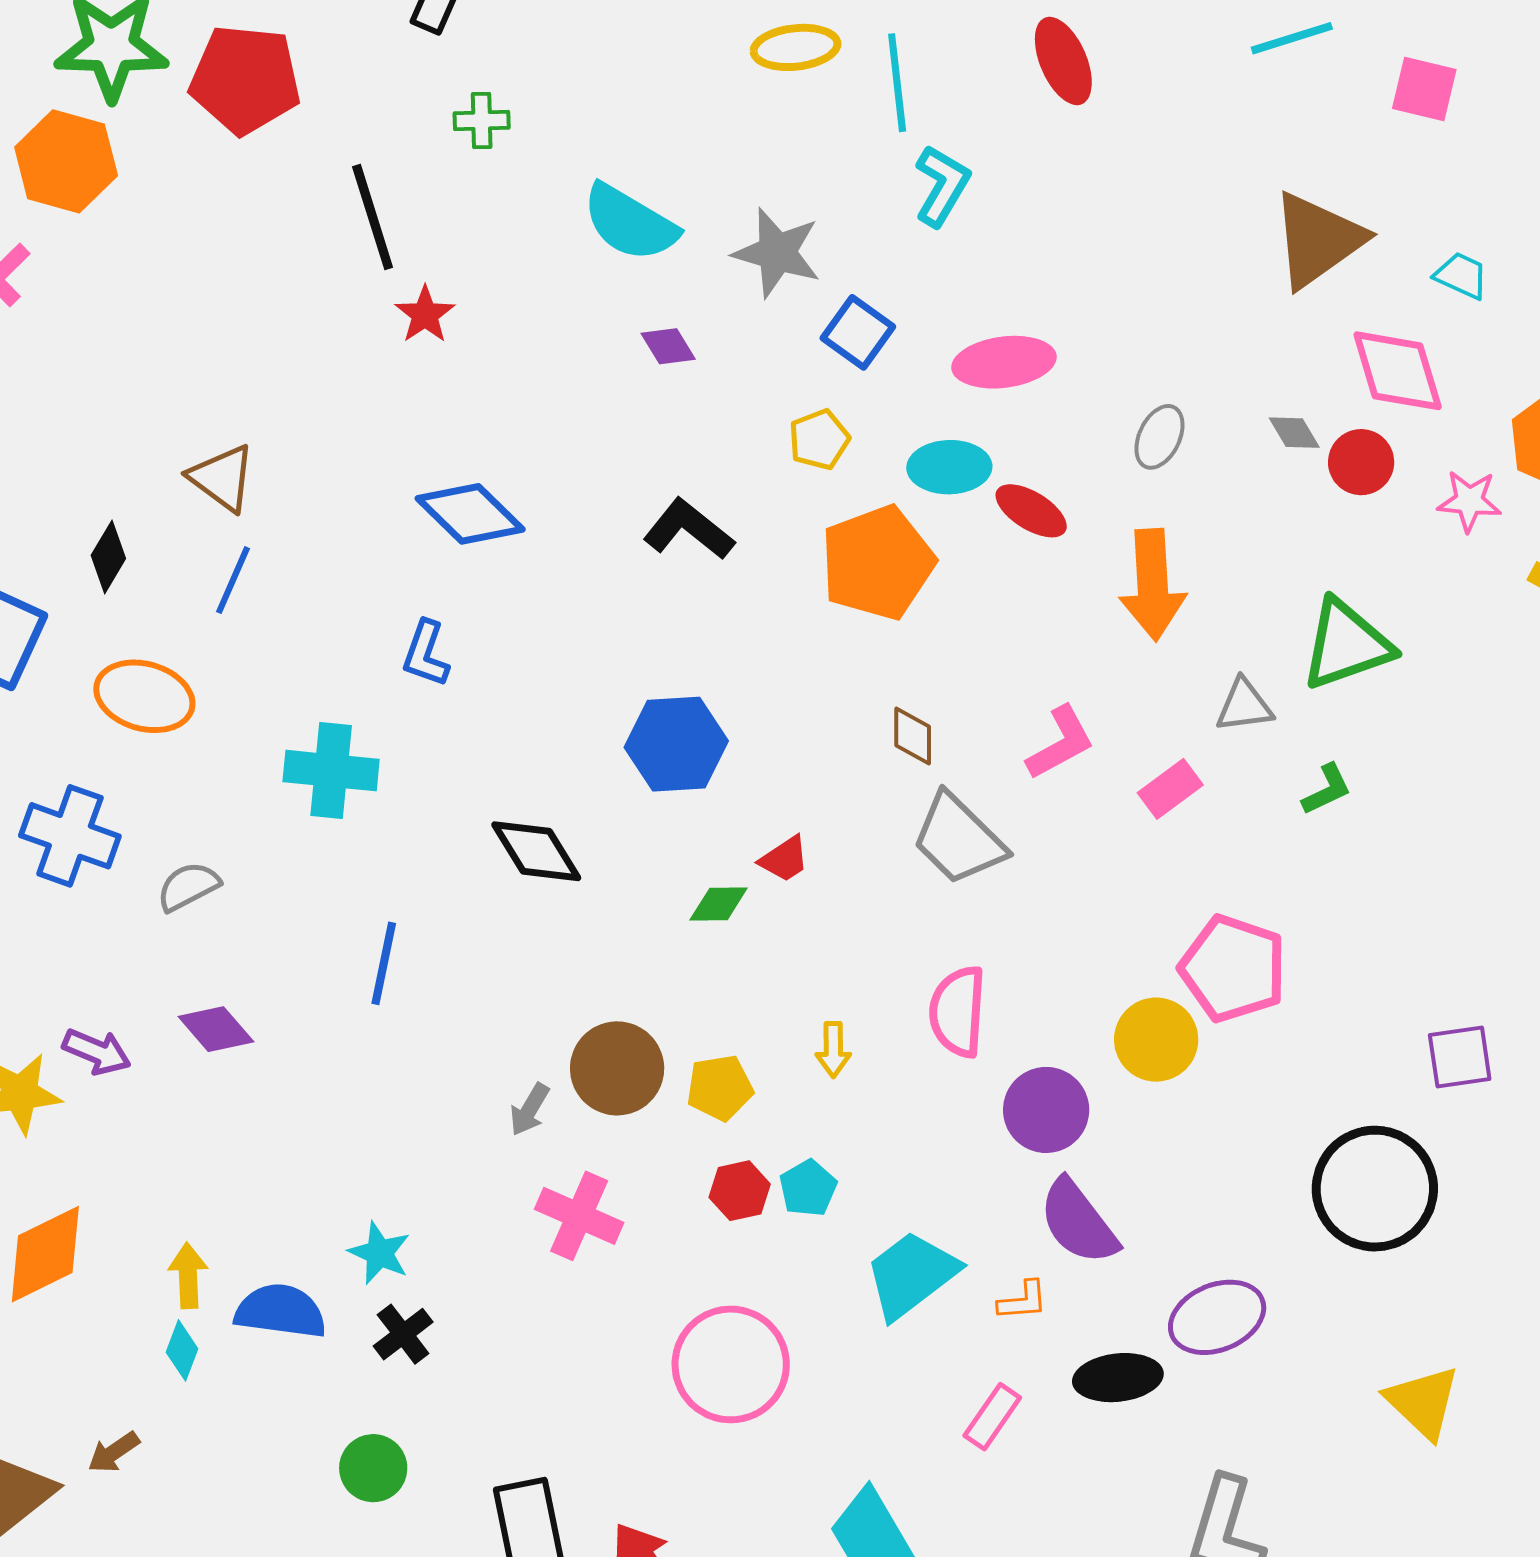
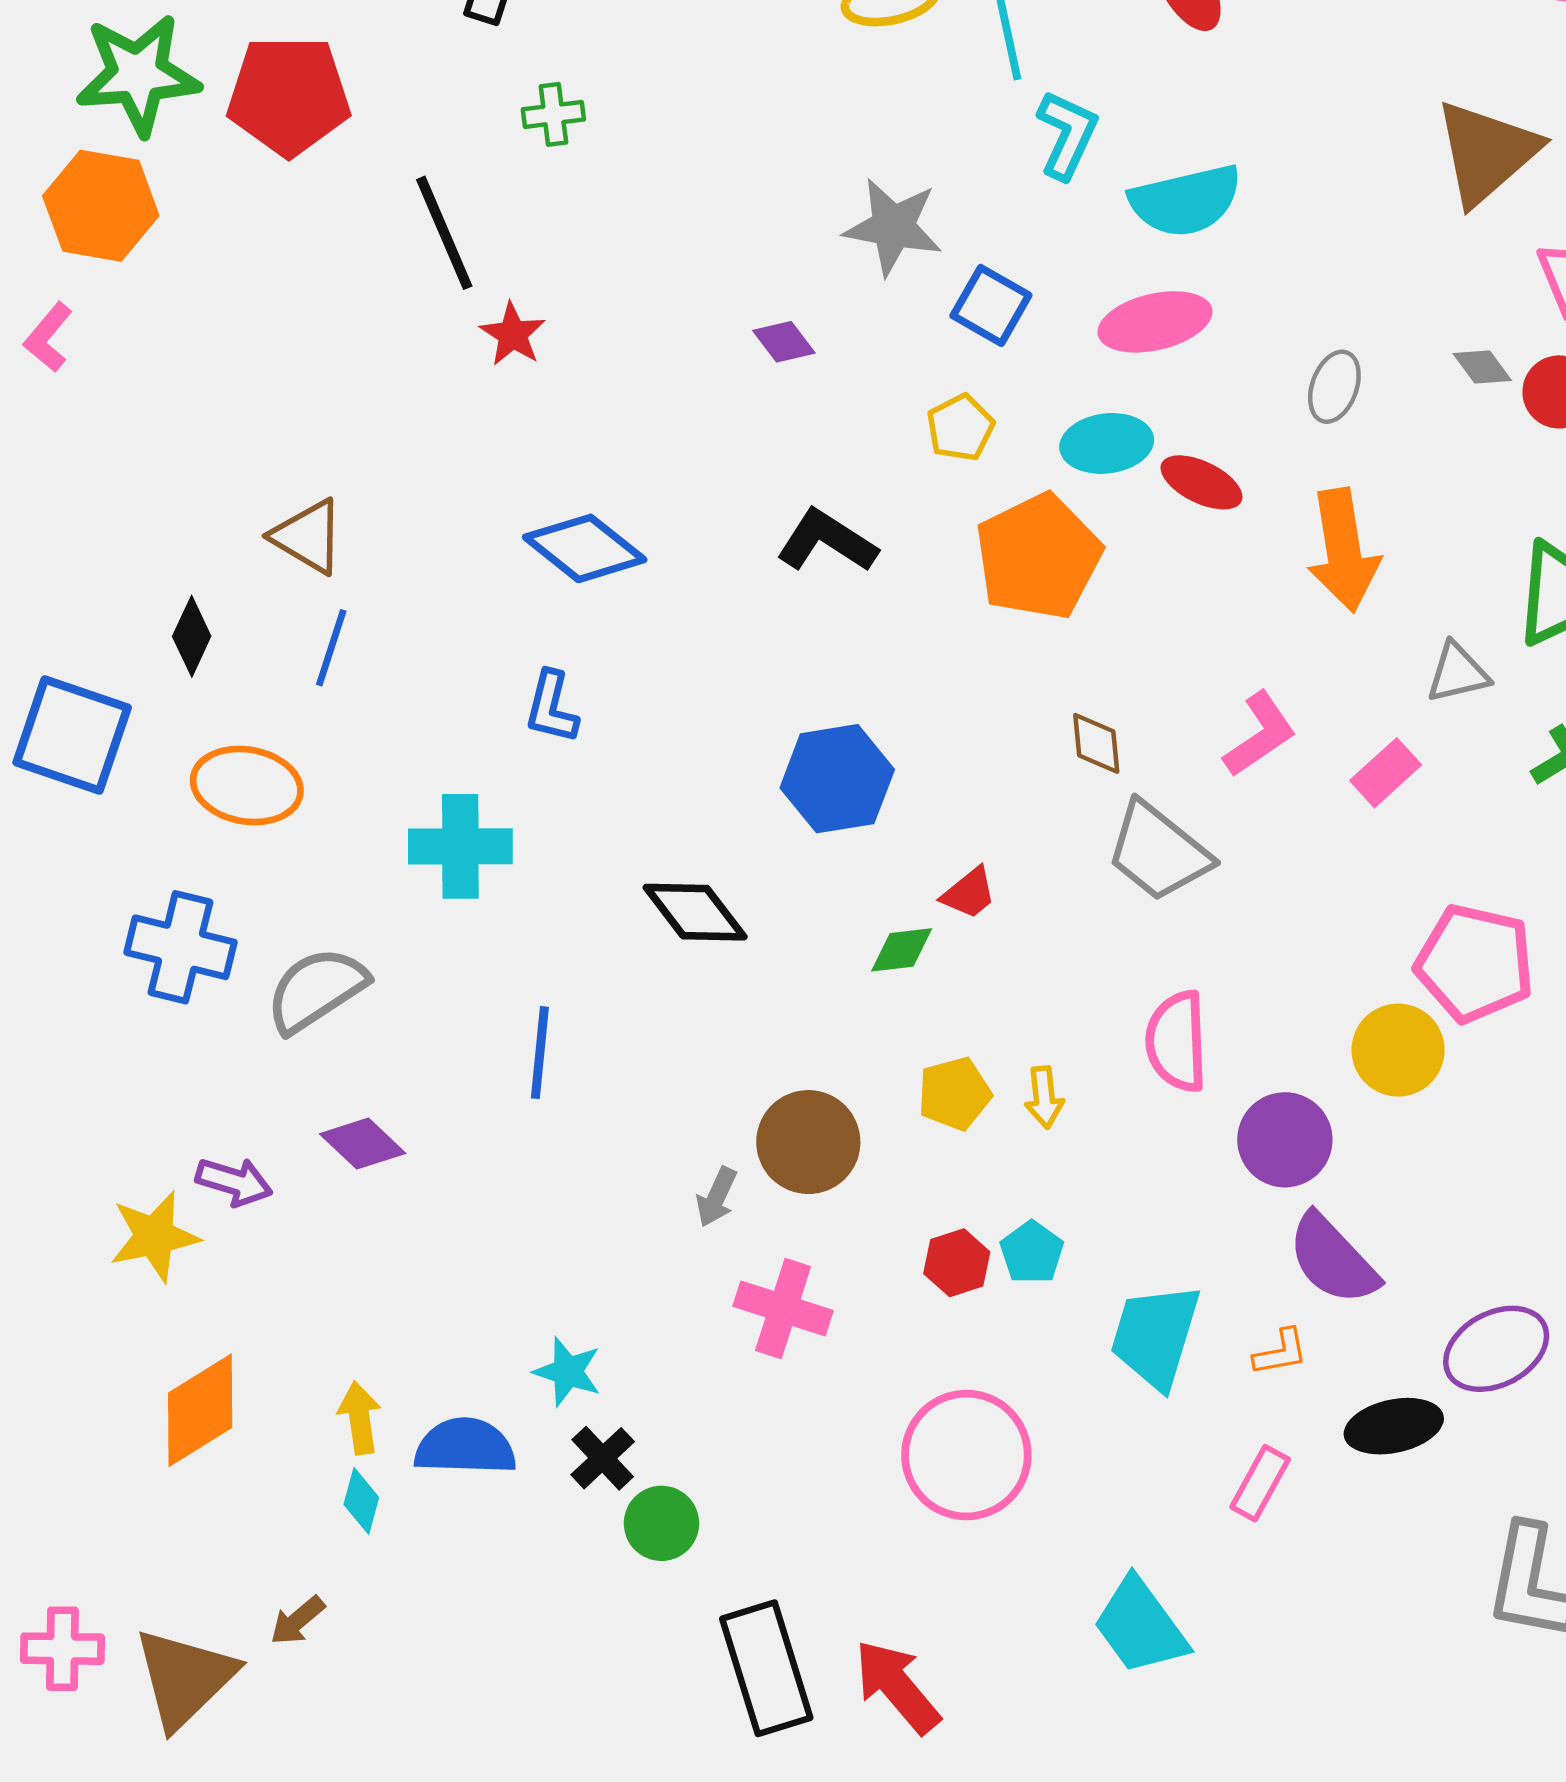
cyan semicircle: (630, 223) -> (1186, 201), moved, turned -38
gray semicircle: (188, 886) -> (316, 990), size x1.5
yellow pentagon: (720, 1088) -> (954, 1094), moved
cyan trapezoid: (911, 1275) -> (1155, 1336), turned -30
green circle: (373, 1468) -> (661, 1523), moved

